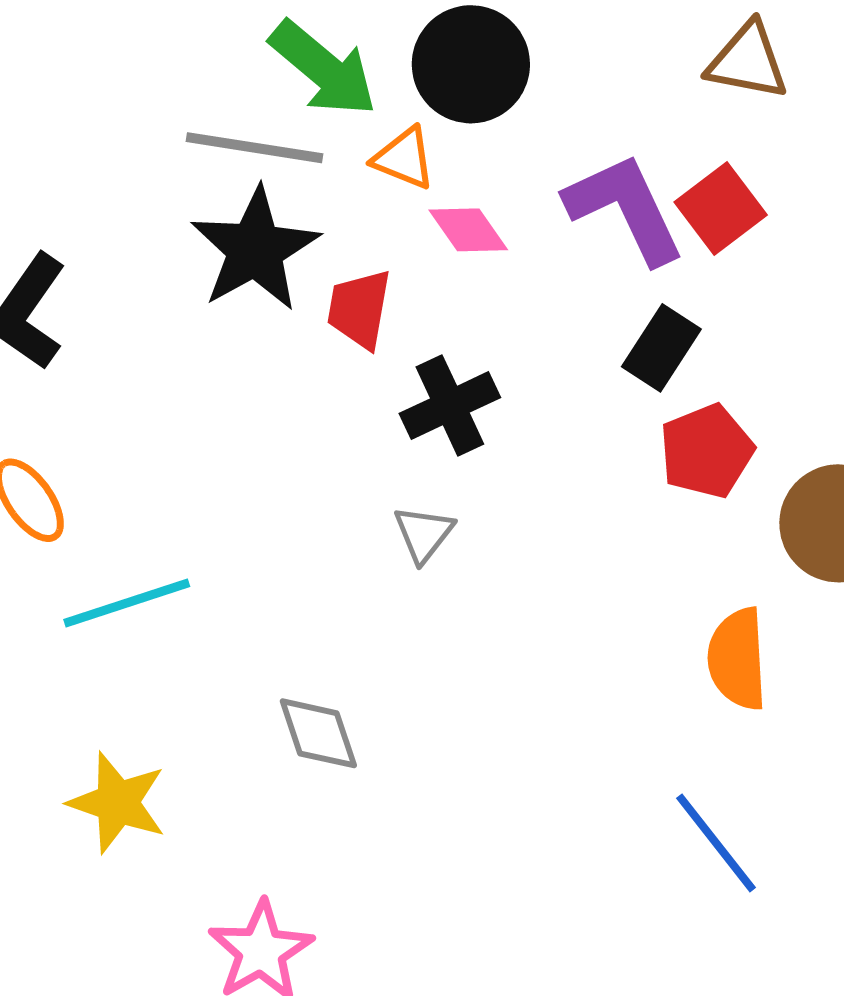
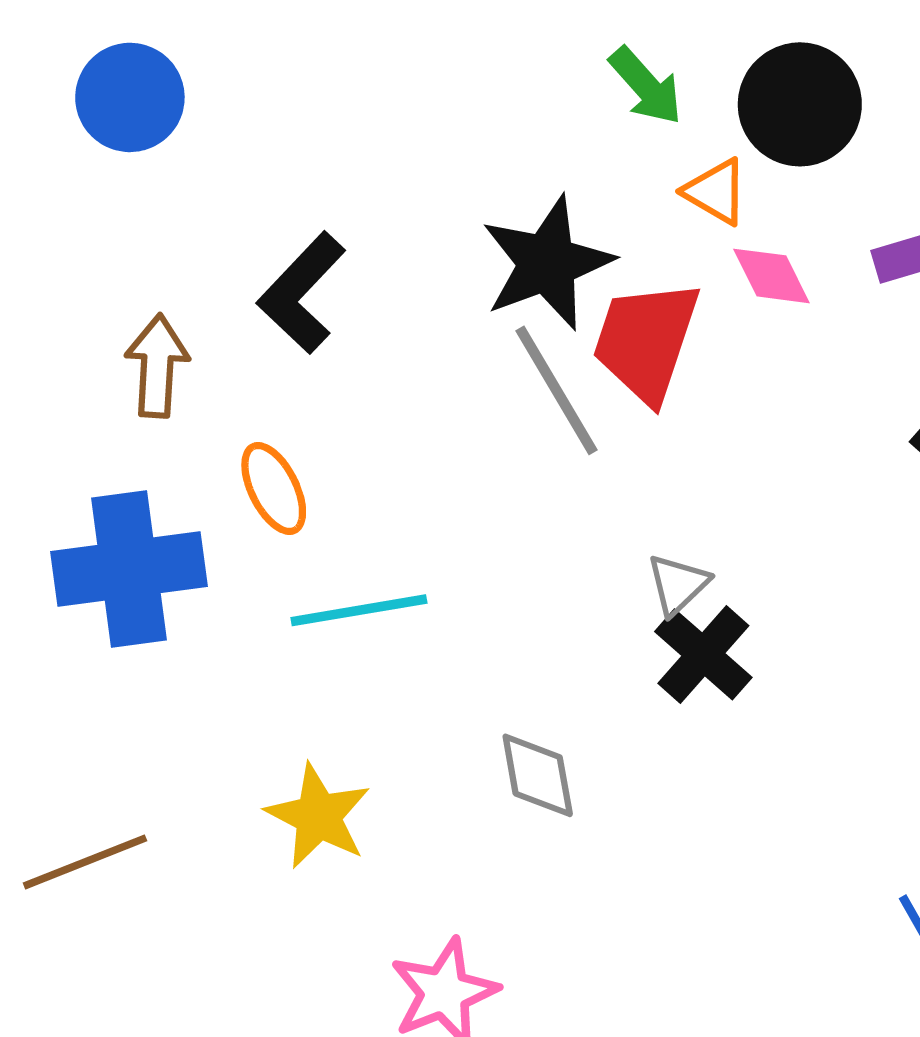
green arrow: (323, 69) -> (646, 86), size x0.7
gray line: (255, 148) -> (557, 390), moved, turned 42
red trapezoid: (359, 309) -> (646, 341), size x1.5
black cross: (450, 406) -> (703, 654), moved, turned -32

